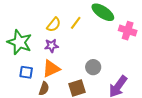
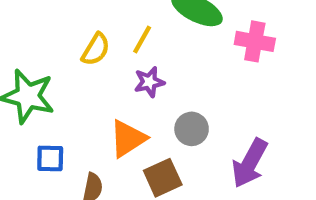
purple star: (51, 46) -> (149, 82), moved
orange triangle: (51, 69) -> (128, 139), moved

